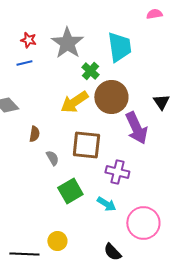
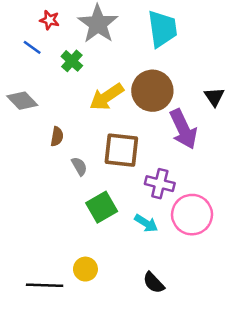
blue line: (24, 63) -> (32, 47), moved, turned 49
green cross: (90, 71) -> (72, 61), moved
pink circle: (143, 223) -> (192, 215), moved

